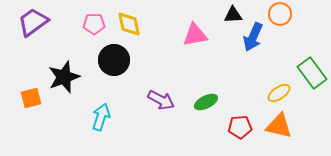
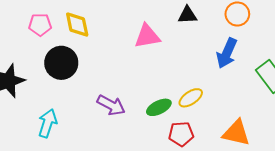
blue arrow: (253, 37) -> (227, 53), moved
yellow ellipse: (279, 93) -> (191, 98), moved
red pentagon: (240, 127) -> (181, 134), moved

